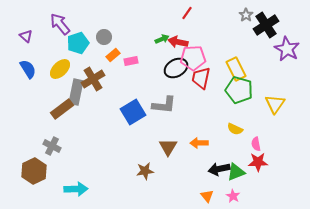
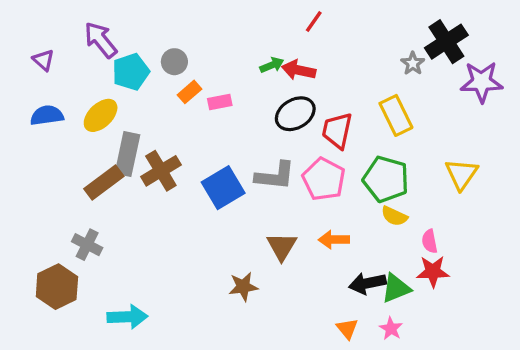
gray star: (246, 15) -> (413, 63), moved
purple star: (287, 49) -> (482, 82), turned -30
pink pentagon: (193, 58) -> (324, 179), moved, turned 30
blue semicircle: (28, 69) -> (47, 115), turned -66
brown cross: (93, 79) -> (161, 171), moved
green pentagon: (239, 90) -> (386, 179), moved

